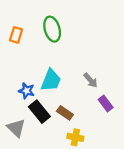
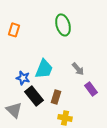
green ellipse: (52, 29) -> (63, 25), moved
brown rectangle: (65, 113) -> (56, 97), turned 72

